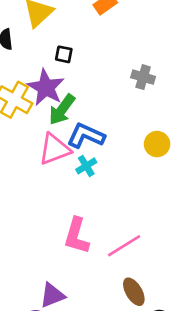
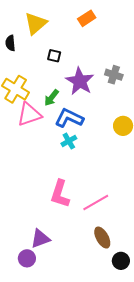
purple star: (46, 87) -> (80, 81), moved
green arrow: (62, 110) -> (51, 98), size x0.7
pink triangle: (54, 149) -> (29, 114), moved

